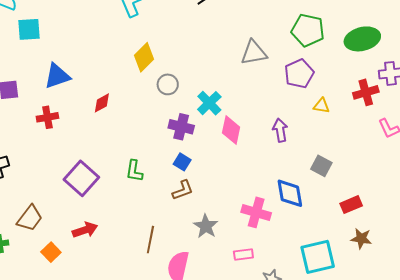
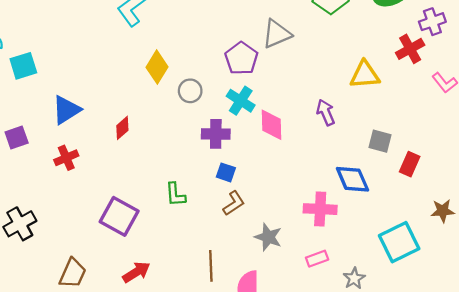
purple pentagon: (299, 74) -> (241, 58), moved
yellow triangle: (321, 106) -> (365, 75), size x1.6
red rectangle: (351, 205) -> (410, 164), moved, turned -30

